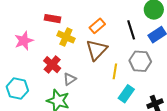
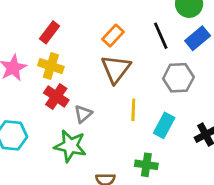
red rectangle: (52, 19) -> (49, 32), turned -56
yellow cross: (66, 37) -> (51, 66), moved
yellow line: (115, 71) -> (133, 110), moved

